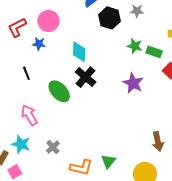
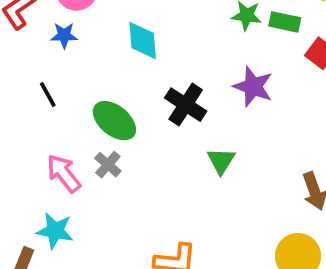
black cross: (86, 77) -> (186, 105), moved
gray cross: (53, 147) -> (108, 165), moved
green triangle: (108, 161) -> (221, 161), moved

